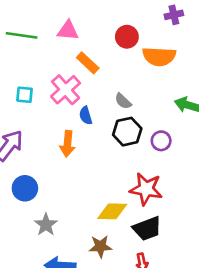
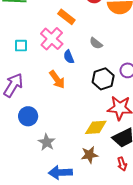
black hexagon: (127, 132) -> (103, 79), moved
orange arrow: (67, 144) -> (57, 80), turned -36

